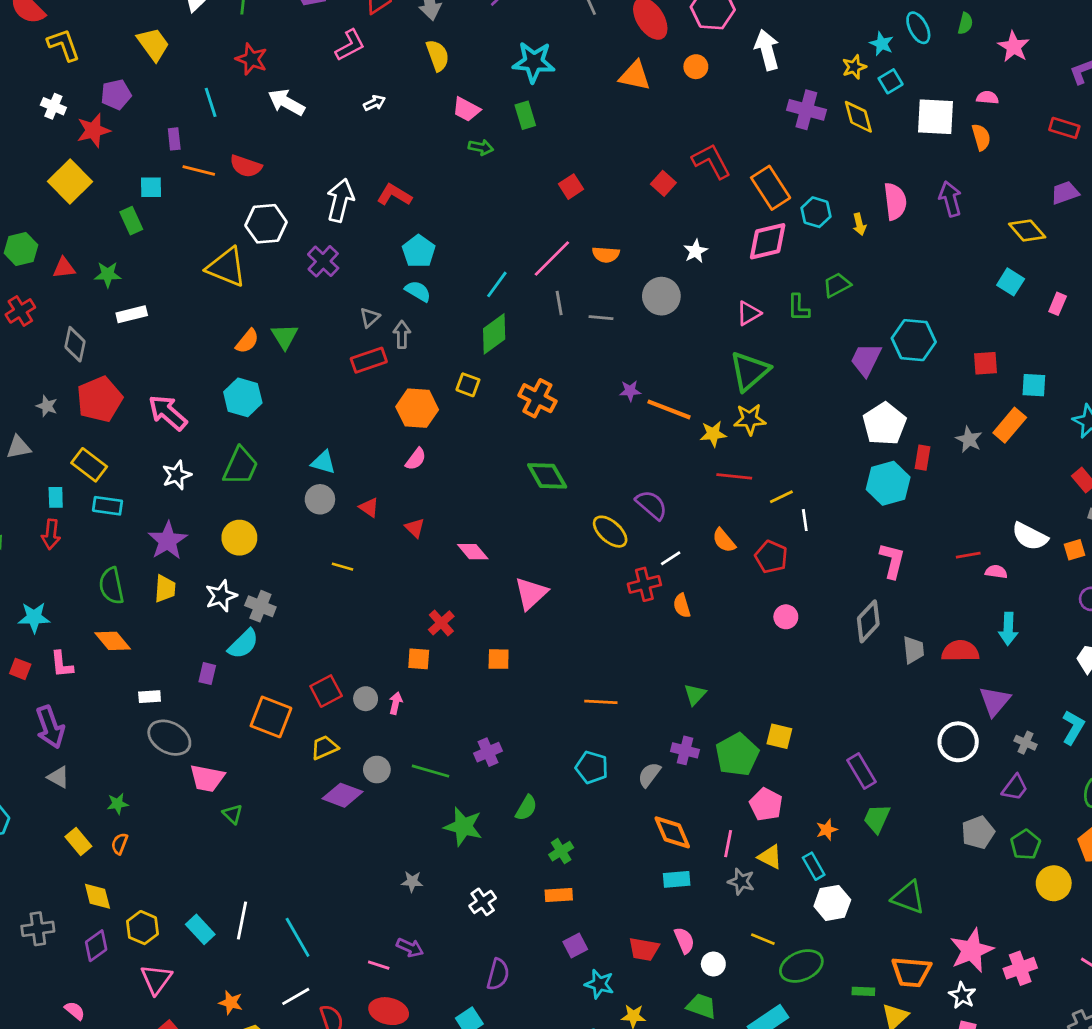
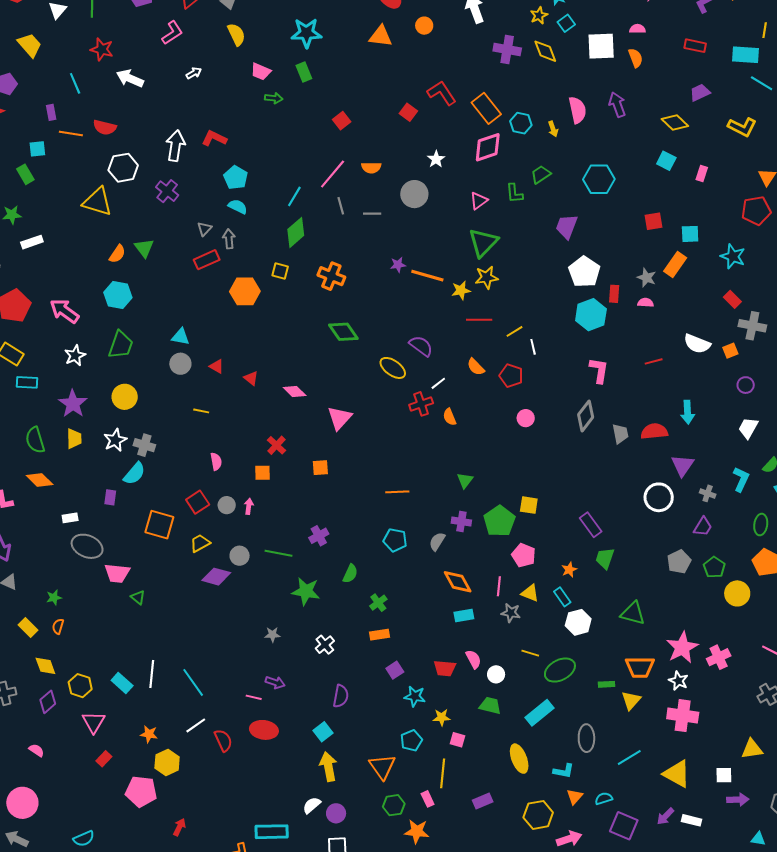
cyan hexagon: (914, 340) -> (599, 179), moved
pink semicircle: (416, 459) -> (216, 461), moved, turned -42
pink semicircle: (996, 572) -> (646, 303), moved

